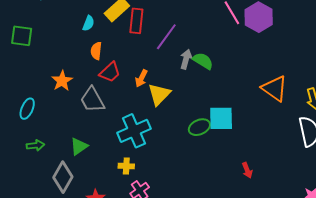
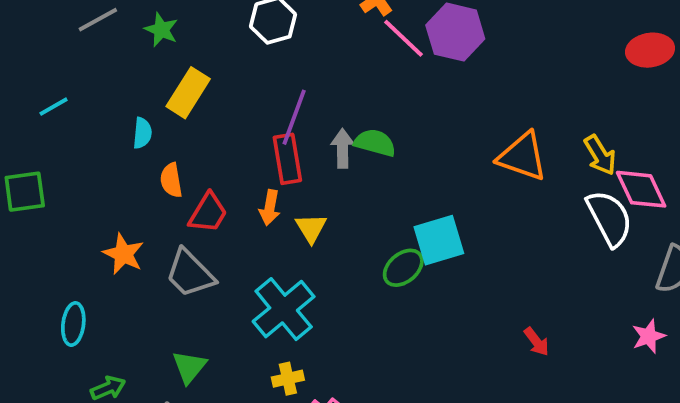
red rectangle: (136, 21) -> (287, 159), moved
yellow triangle: (159, 94) -> (311, 228), size x0.7
red arrow: (247, 170) -> (536, 342), moved

